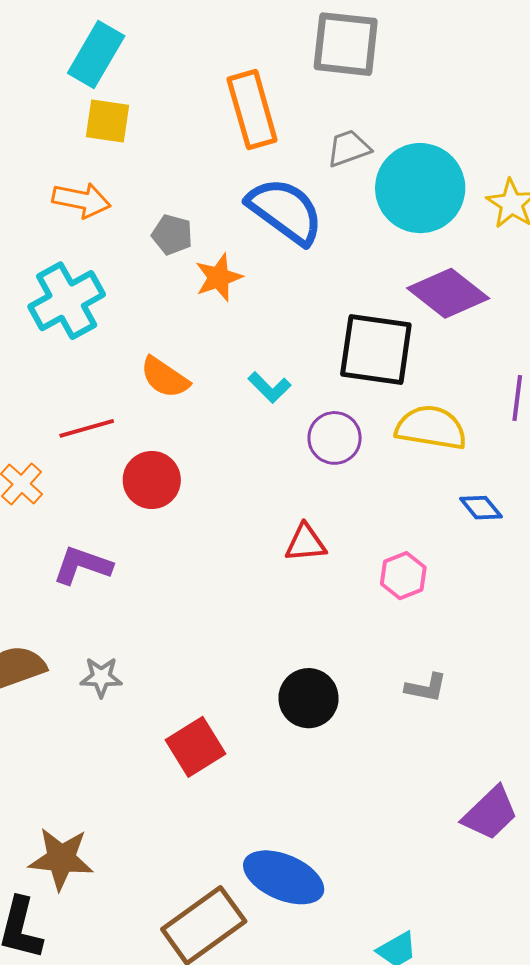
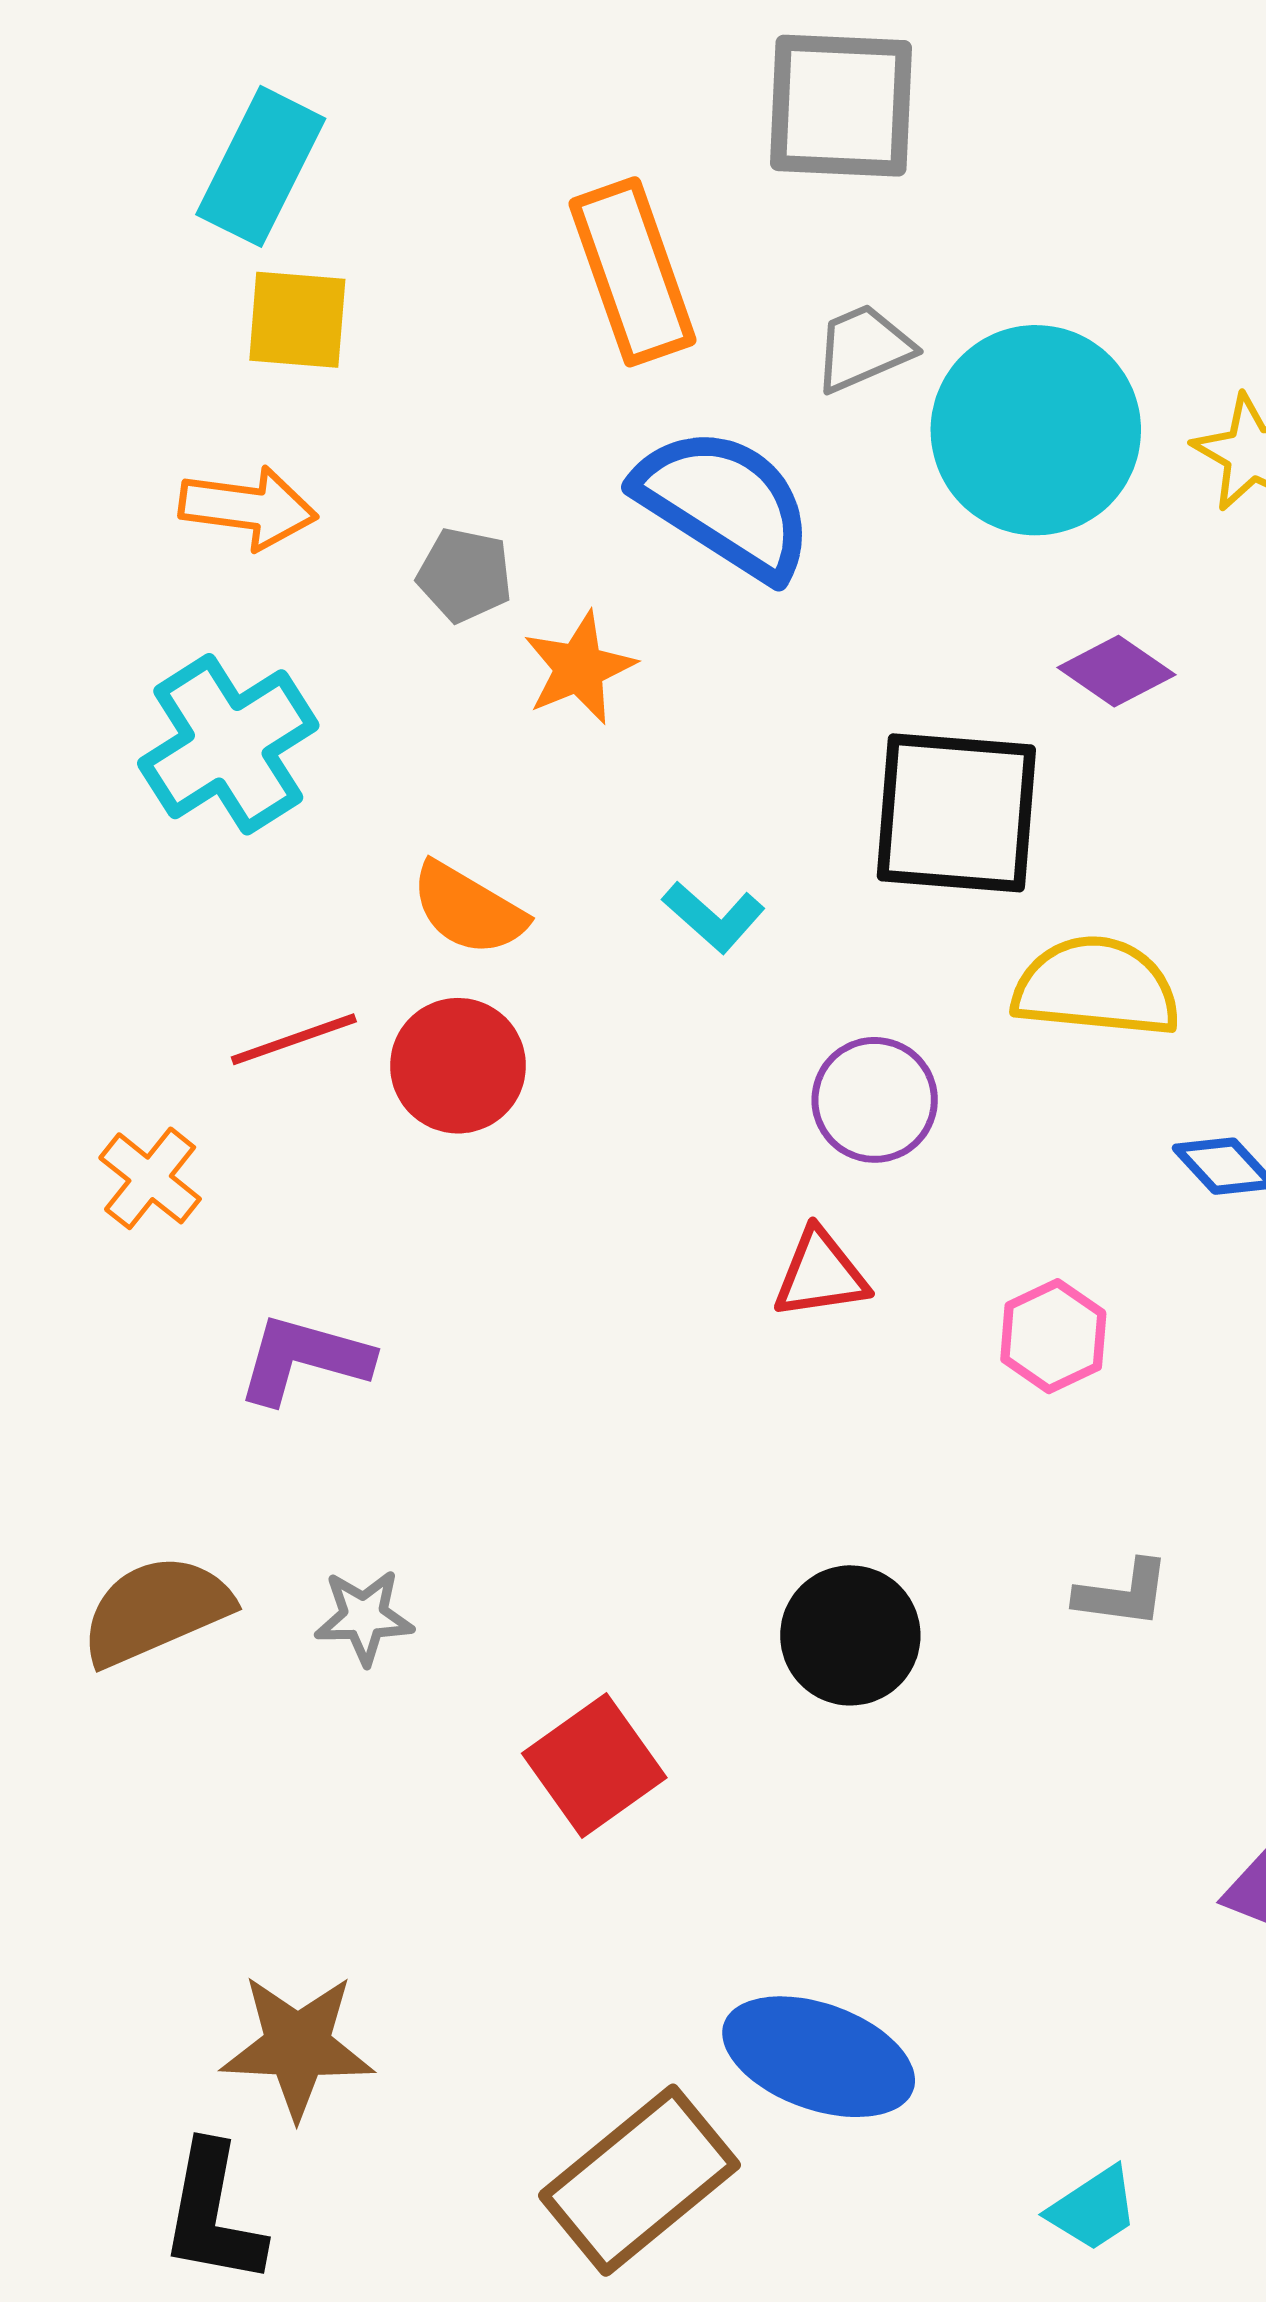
purple diamond: (448, 293) -> (1116, 671), size x0.6
purple circle: (335, 438) -> (875, 1100), moved
red circle: (152, 480) -> (458, 1066), moved

